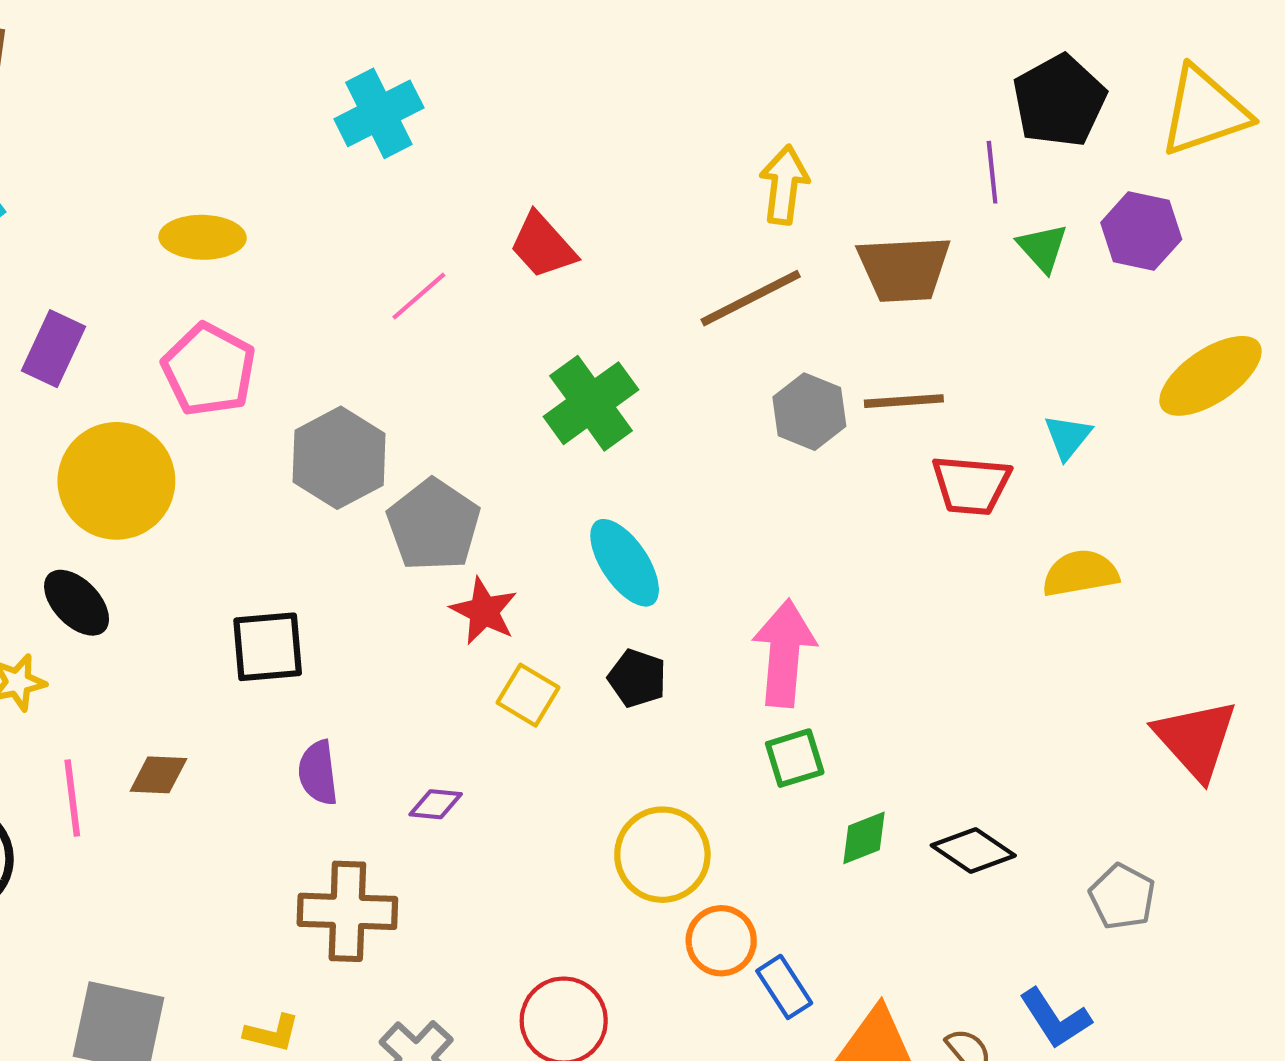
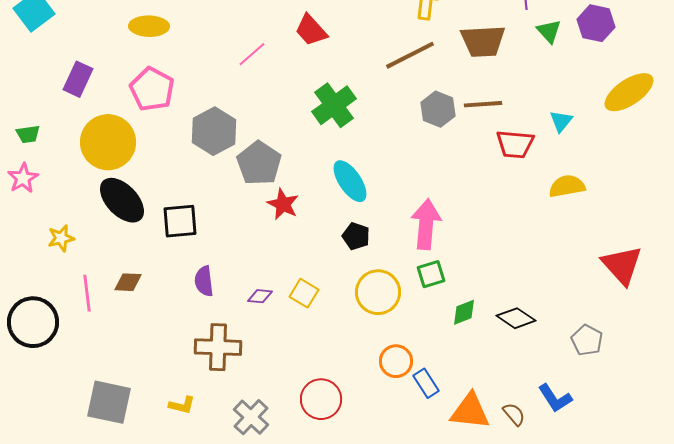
black ellipse: (77, 603) -> (122, 200), moved, size x1.4
yellow square: (528, 695) -> (304, 293), moved
yellow circle: (662, 855) -> (378, 292), moved

